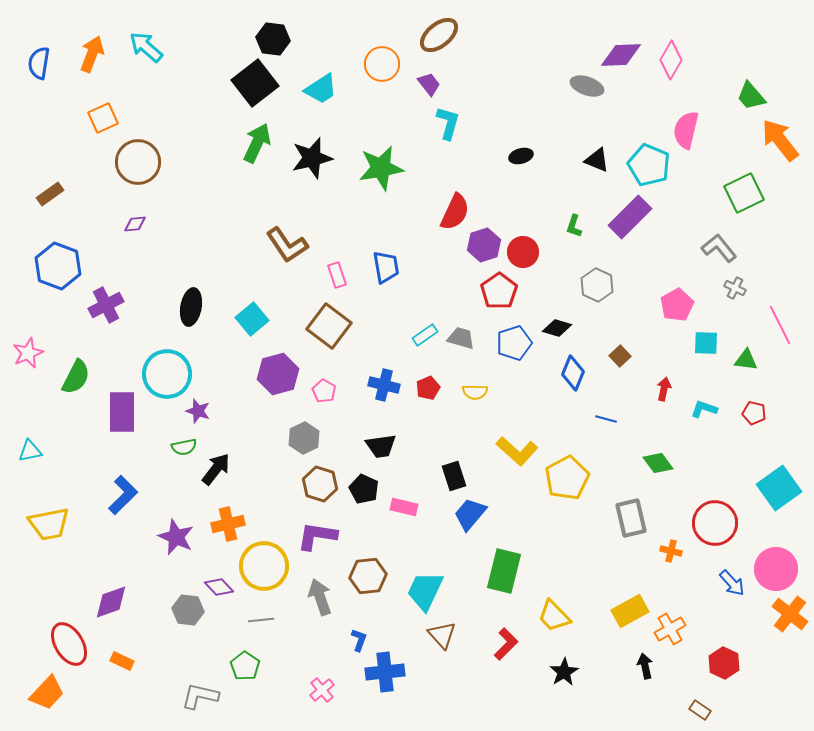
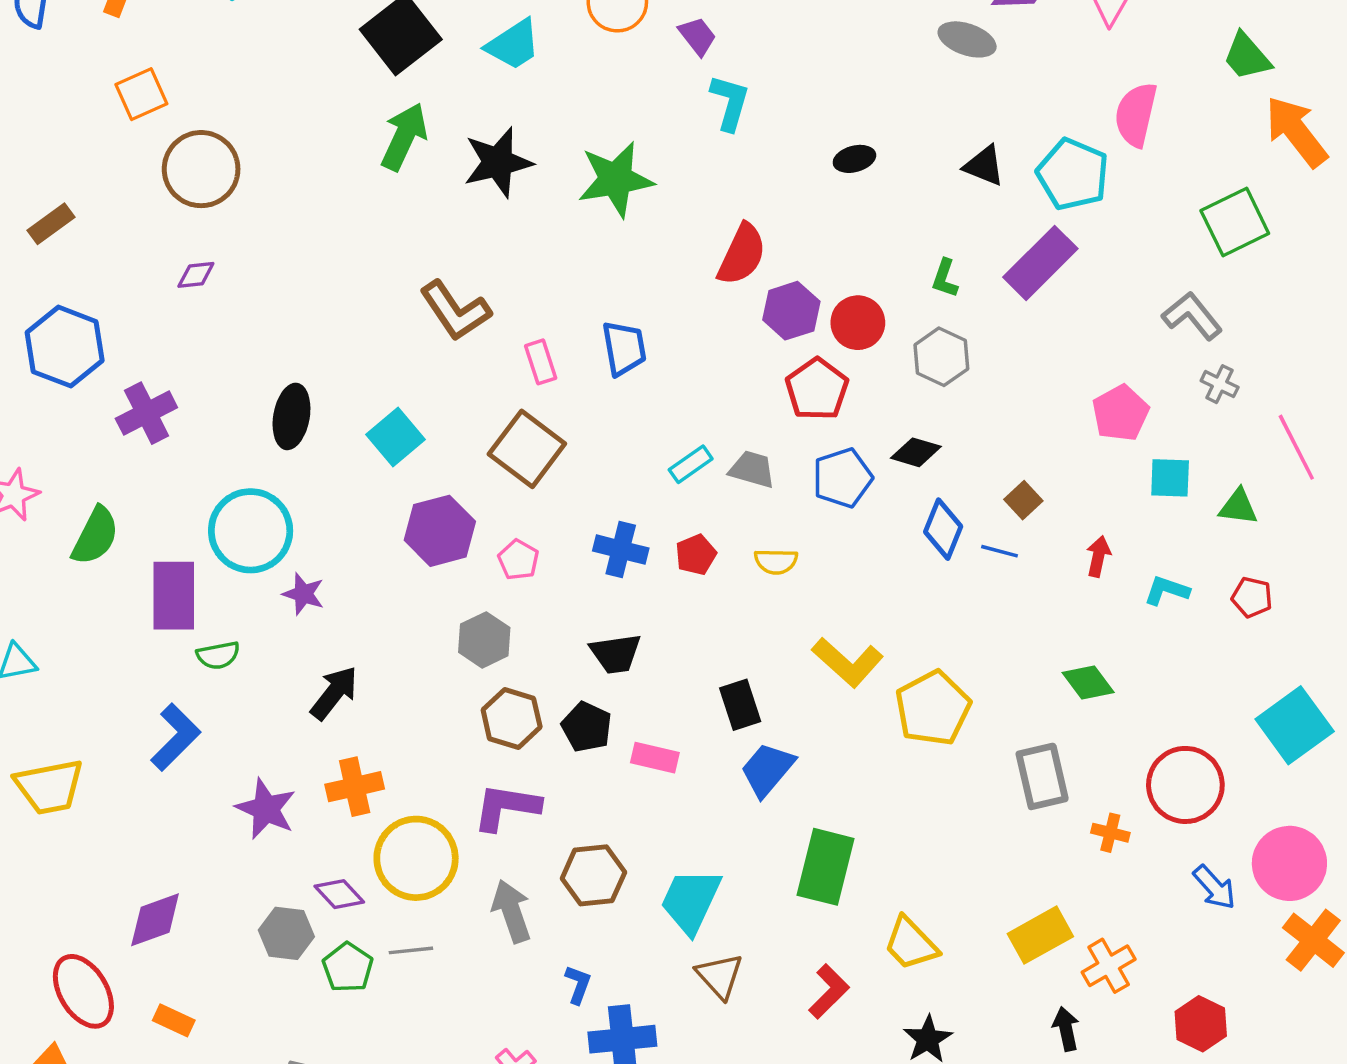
gray hexagon: (597, 285) -> (941, 357), moved
blue line: (606, 419) -> (999, 551), moved
green semicircle: (184, 447) -> (218, 655), moved
green pentagon: (245, 666) -> (348, 967), moved

